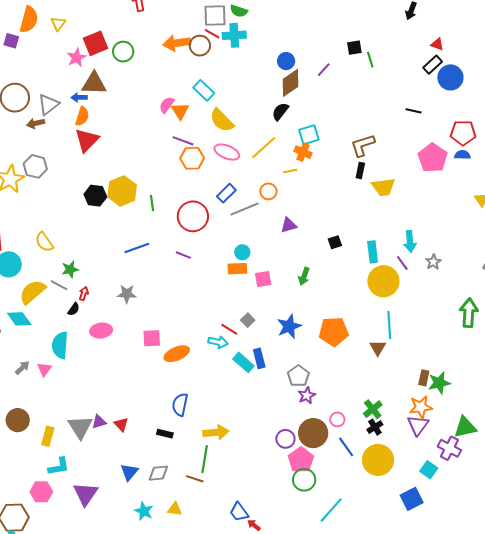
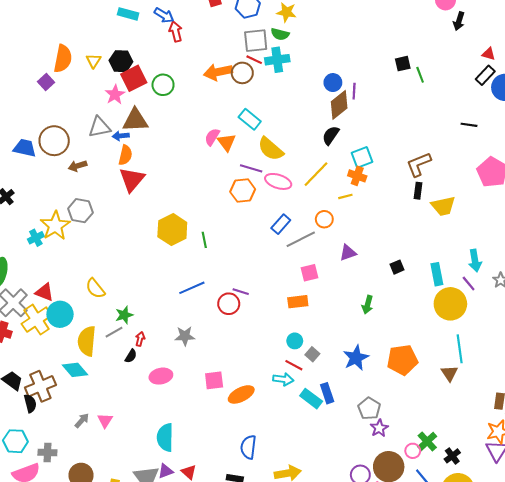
purple square: (11, 41) -> (46, 82), turned 35
purple line: (324, 70) -> (354, 91), moved, turned -35
gray triangle: (48, 104) -> (99, 127), moved, turned 30
purple line: (183, 141) -> (251, 168), moved
black hexagon: (95, 196) -> (121, 61), moved
red circle: (193, 216) -> (229, 304), moved, size x0.7
cyan circle: (242, 252) -> (295, 341), moved
pink square: (263, 279) -> (310, 273), moved
gray line: (59, 285) -> (114, 332), turned -54
yellow semicircle: (32, 292) -> (87, 341), turned -40
cyan semicircle: (60, 345) -> (165, 437), moved
green cross: (373, 409) -> (427, 441), moved

